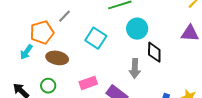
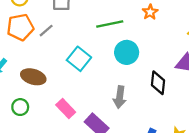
orange pentagon: (42, 32) -> (20, 27), moved
black diamond: (154, 52) -> (158, 83), moved
pink rectangle: (88, 83) -> (66, 108), turned 60

